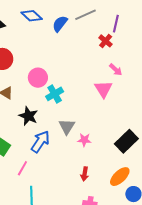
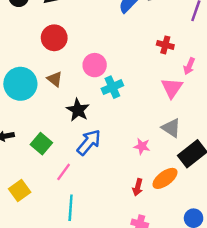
red cross: (106, 41) -> (165, 45), moved, turned -32
pink arrow: (116, 70) -> (189, 66), turned 64
gray triangle: (67, 127) -> (171, 128), moved, turned -36
orange ellipse: (120, 177) -> (165, 178), moved

